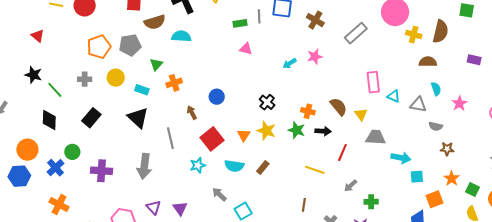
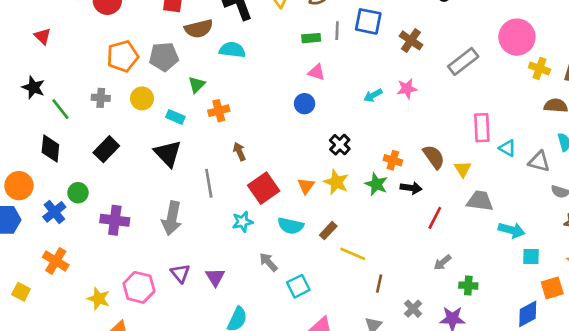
blue circle: (217, 97) -> (305, 104), moved
yellow line: (315, 170) -> (353, 254), moved

